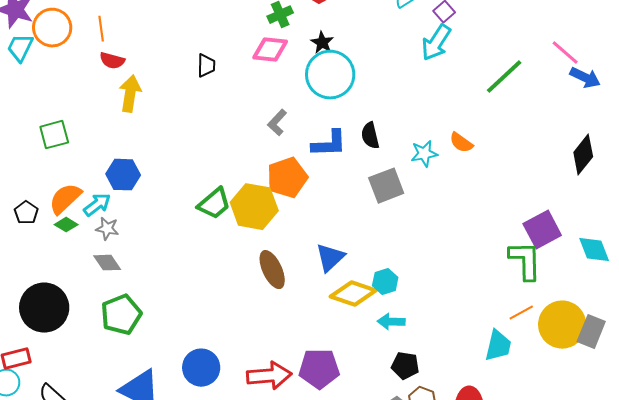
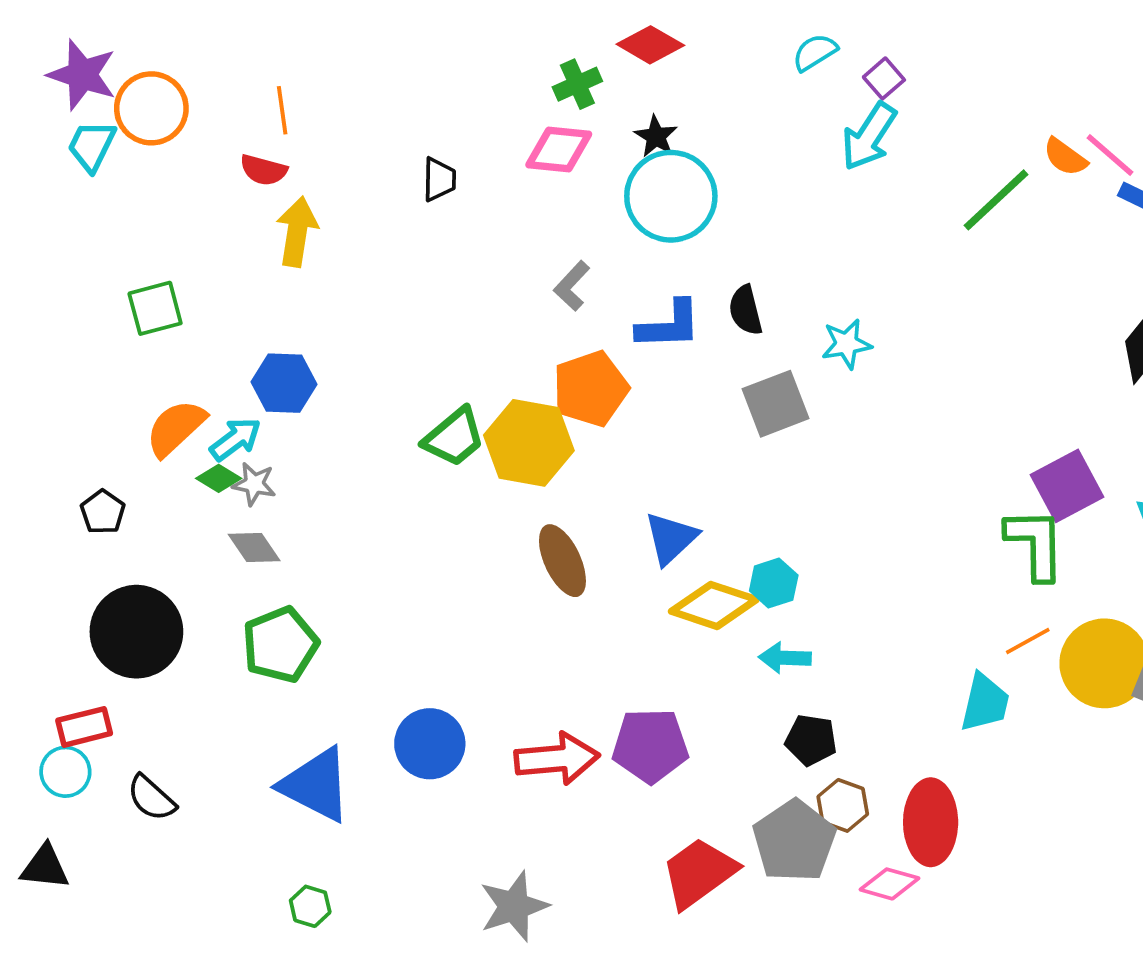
orange line: (101, 29) -> (282, 110), moved
orange semicircle: (461, 143) -> (1065, 157), moved
black pentagon: (26, 213) -> (103, 512), moved
green diamond: (66, 225) -> (219, 478), moved

